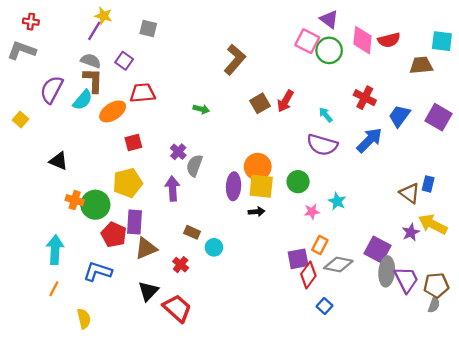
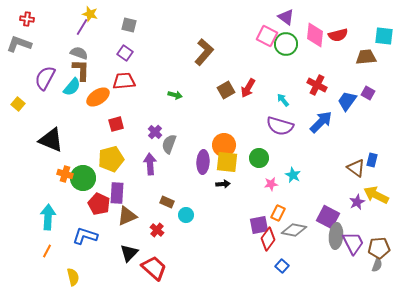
purple square: (124, 61) -> (125, 53), moved
purple square: (438, 117) -> (368, 93), moved, size x0.6
black triangle: (59, 161) -> (51, 140), size x1.5

